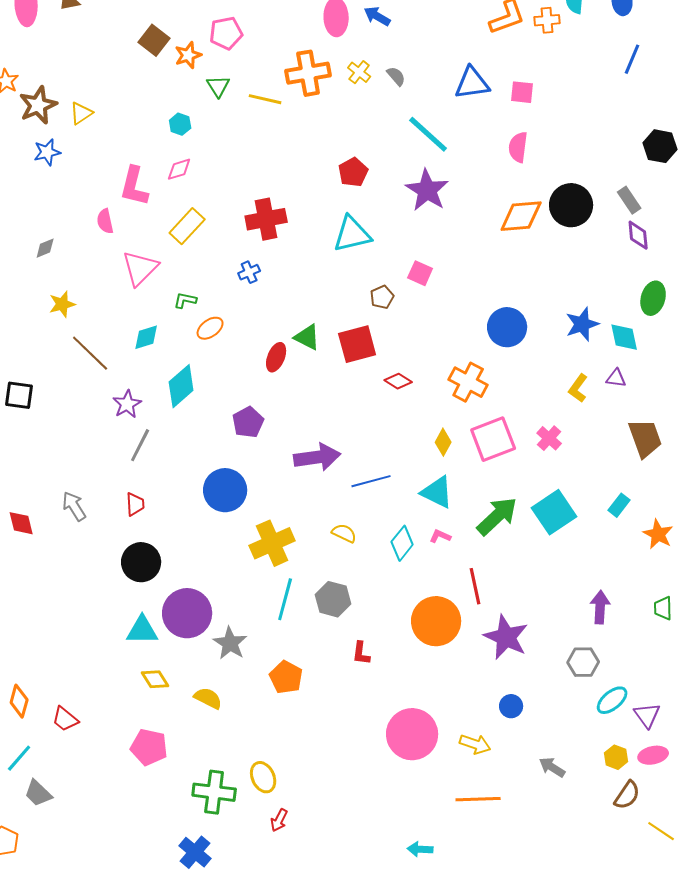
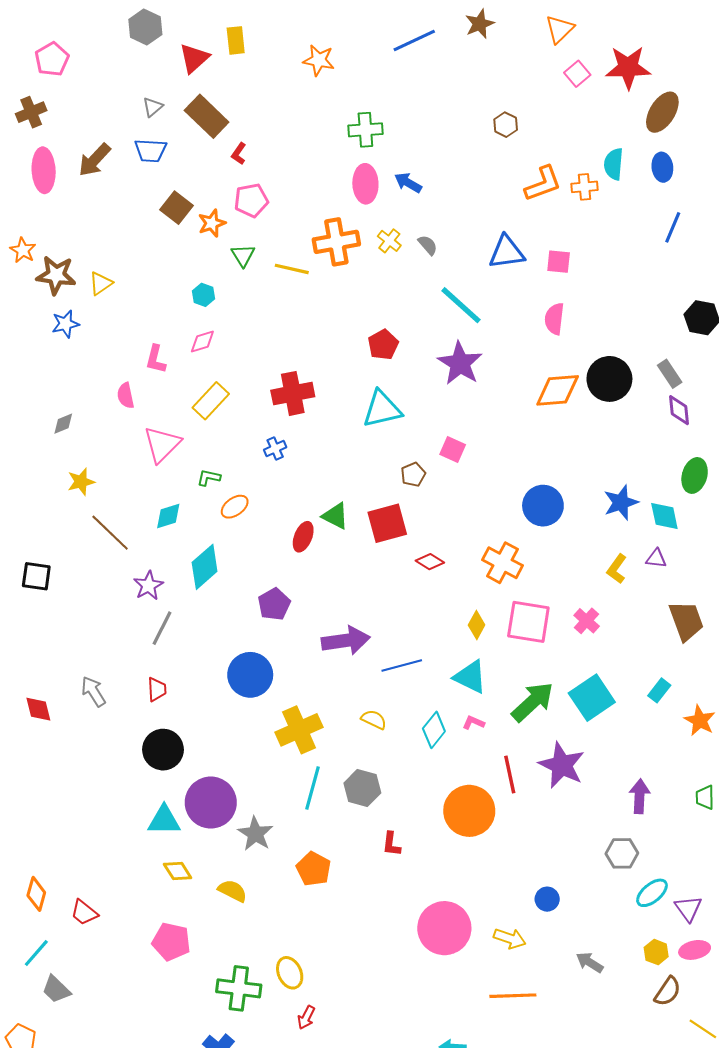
brown star: (38, 105) -> (56, 275), turned 30
pink L-shape: (134, 186) -> (156, 359), size x0.7
pink square: (493, 439) -> (528, 622), turned 30
purple star: (506, 637) -> (562, 765), moved

